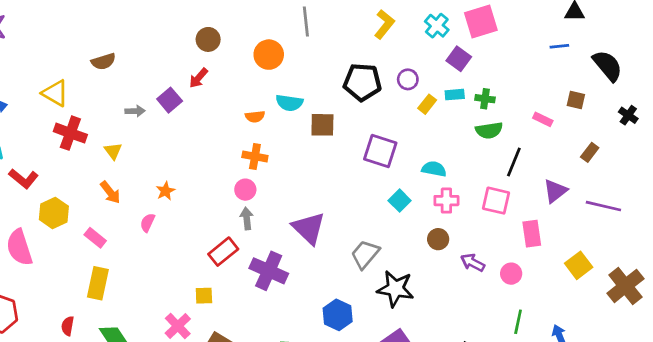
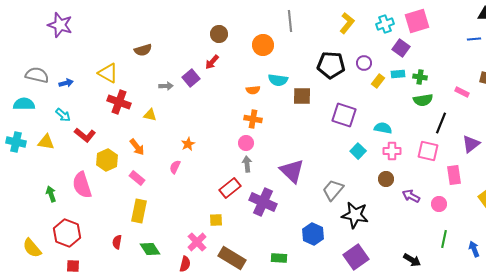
cyan cross: (437, 26) -> (385, 24), turned 30
yellow triangle: (113, 151) -> (150, 115), turned -40
orange arrow: (110, 192) -> (137, 147), moved

